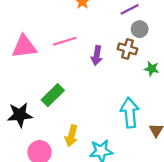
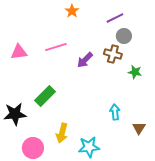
pink triangle: (24, 47) -> (19, 52), size x0.7
purple arrow: (97, 55) -> (85, 60), turned 36
cyan arrow: (130, 113) -> (115, 112), size x0.6

